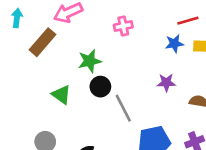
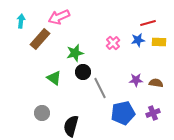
pink cross: (123, 26) -> (113, 43), moved, turned -32
purple star: (166, 83) -> (136, 80), moved

